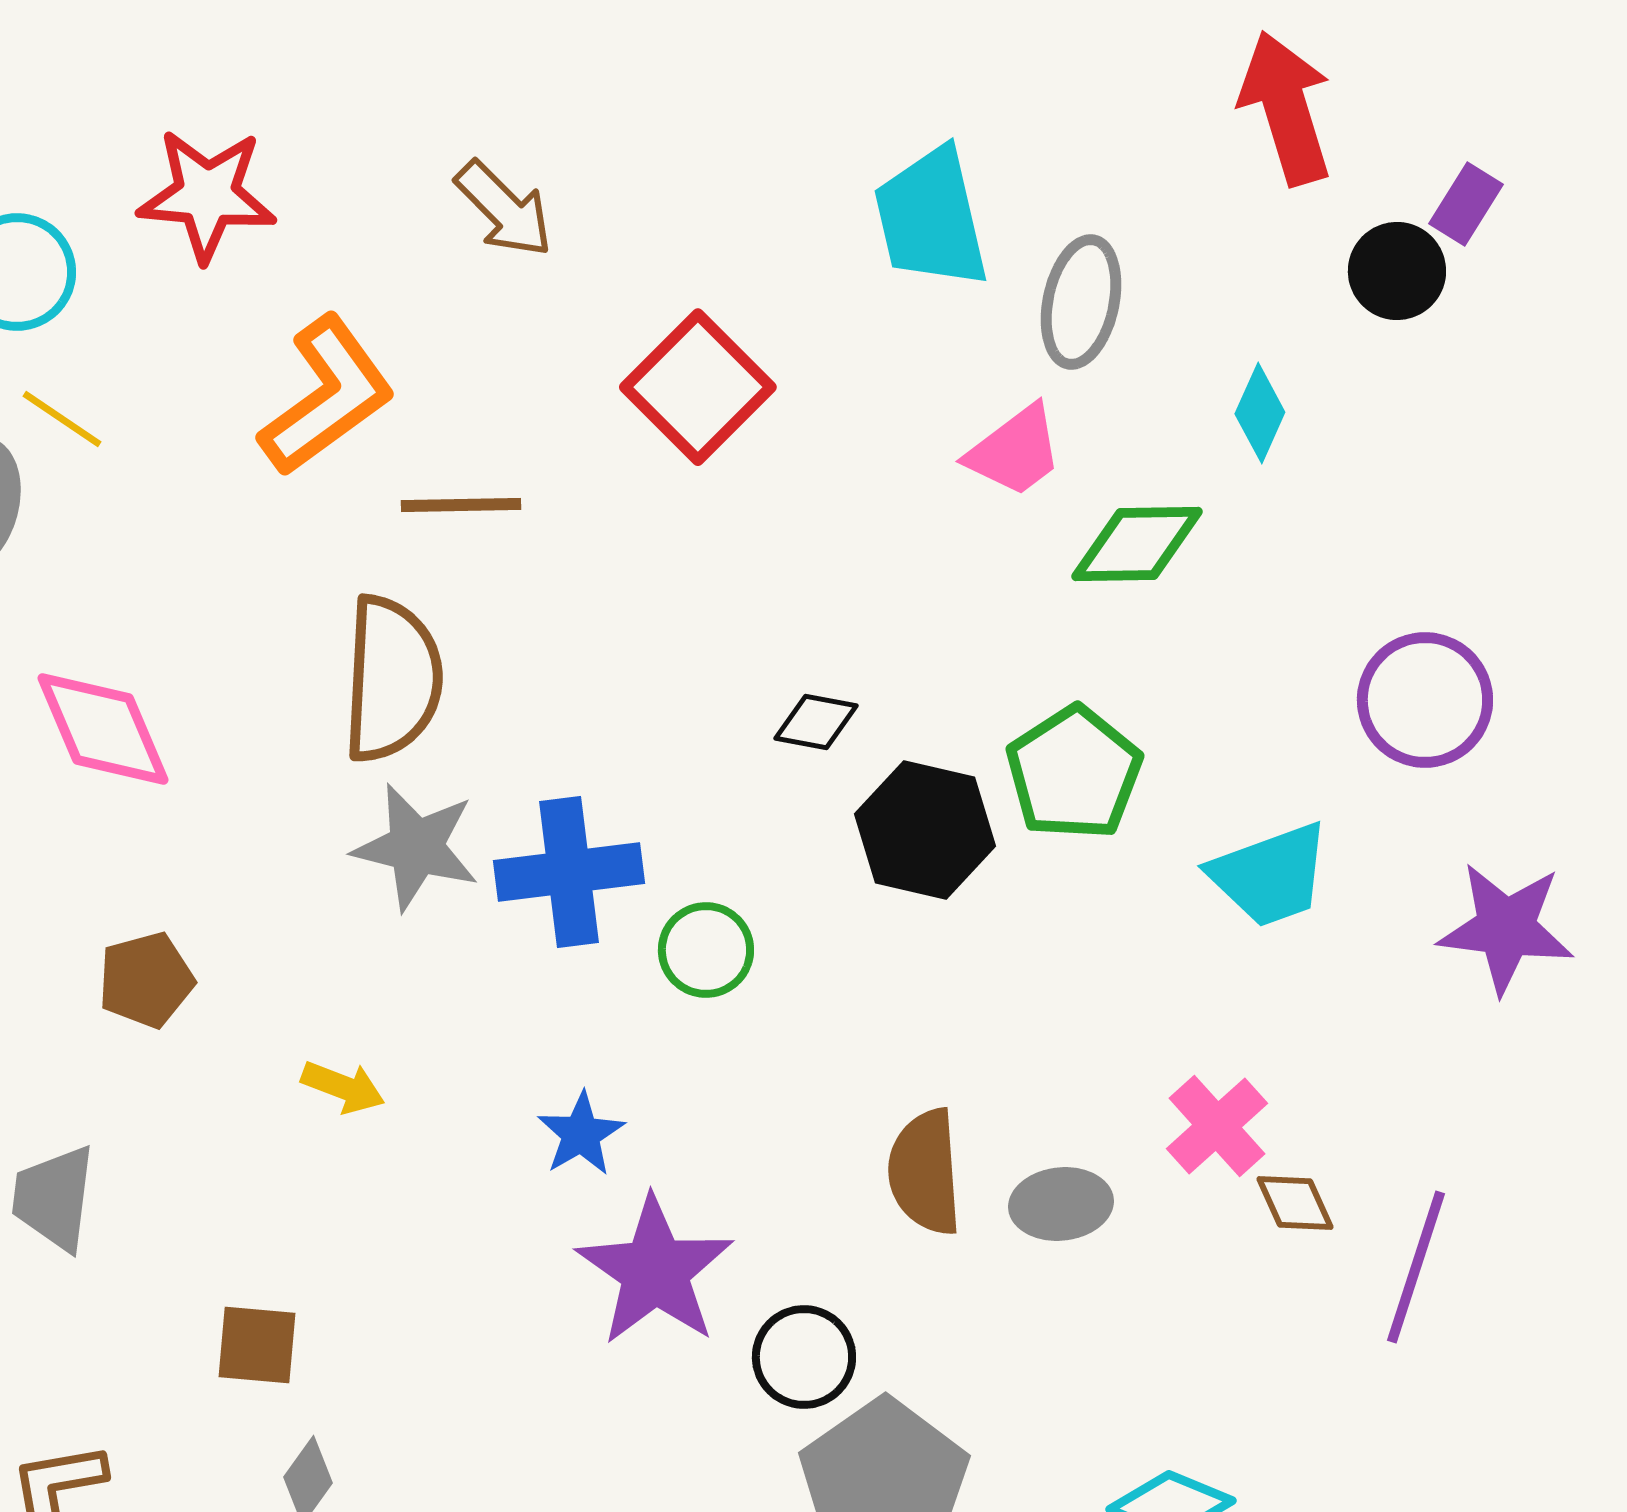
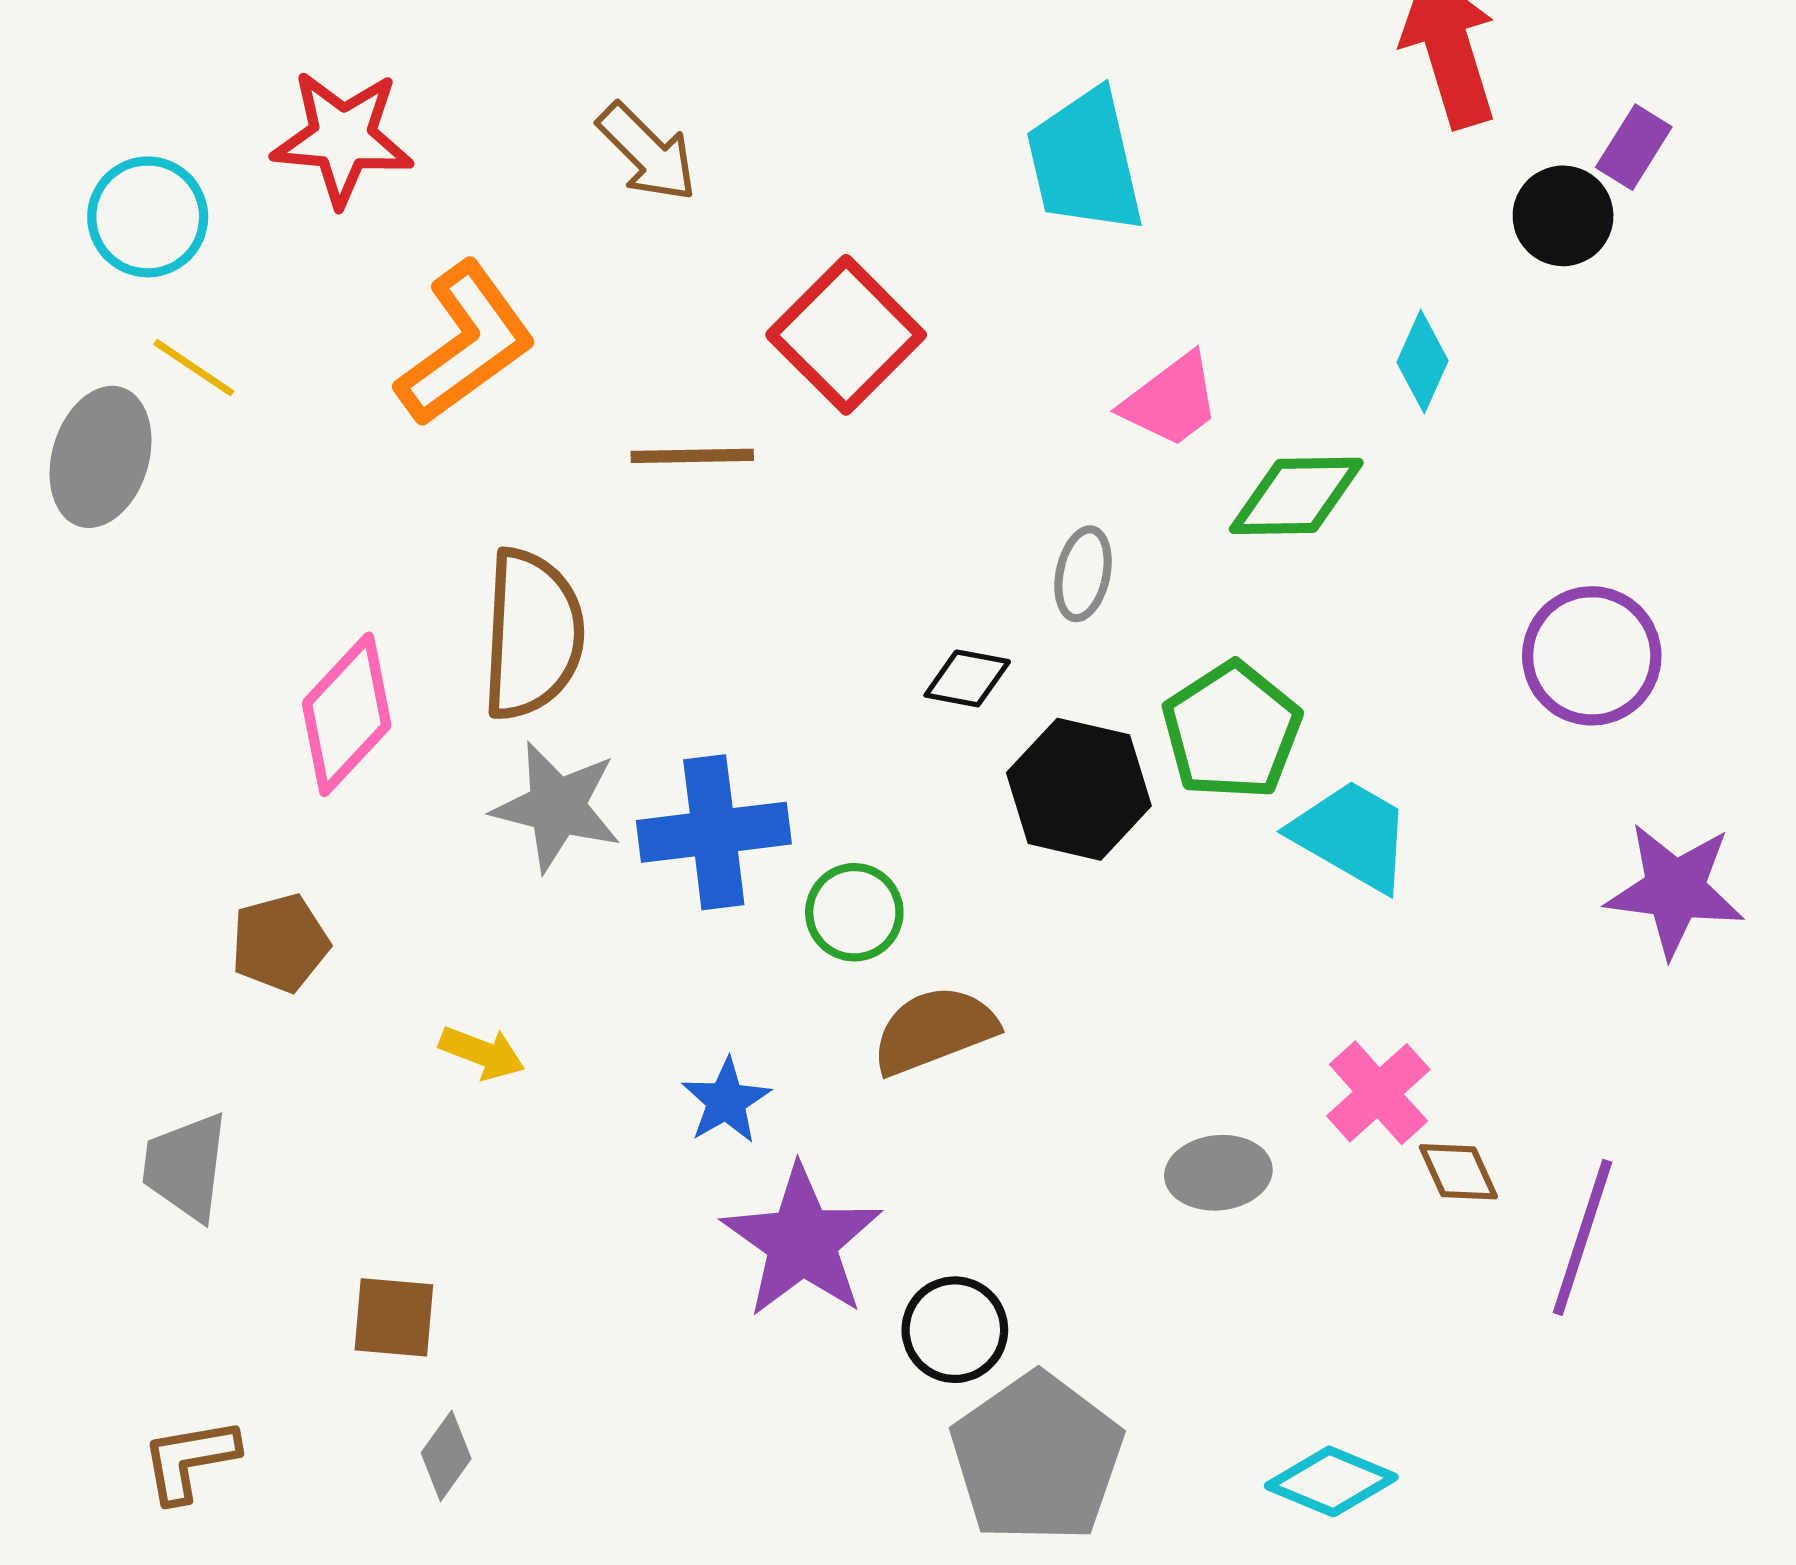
gray ellipse: (1081, 302) -> (1083, 574), moved, size x0.7
brown line: (461, 505) -> (692, 456), moved
pink diamond: (103, 729) -> (347, 714), moved, turned 66
cyan trapezoid: (1270, 875) -> (1352, 835), moved, turned -130
brown semicircle: (925, 1172) -> (934, 1030), moved, turned 73

